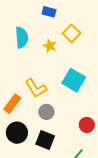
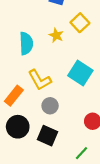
cyan semicircle: (22, 37) -> (26, 43), moved

